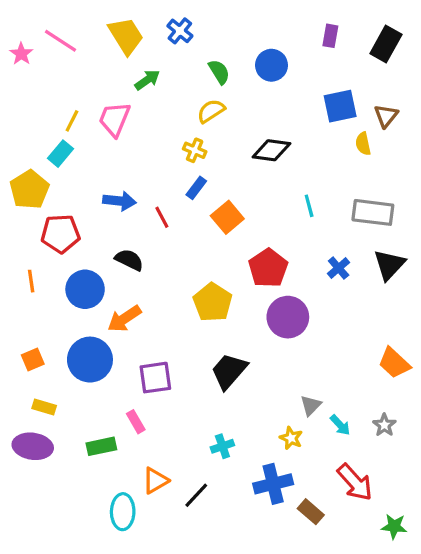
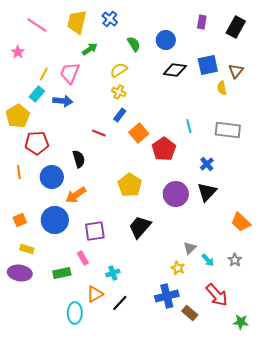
yellow trapezoid: (126, 36) -> (77, 22), turned -135
pink star: (21, 54) -> (18, 52), moved
yellow semicircle: (211, 111) -> (119, 70), moved
black diamond: (271, 150) -> (175, 70), moved
blue arrow: (119, 201) -> (63, 101), moved
red line: (162, 217) -> (99, 133), turned -40
black semicircle: (129, 260) -> (79, 159), turned 48
black triangle: (389, 265) -> (207, 192), moved
red pentagon: (268, 268) -> (164, 149), moved
cyan cross: (222, 446) -> (113, 273), moved

